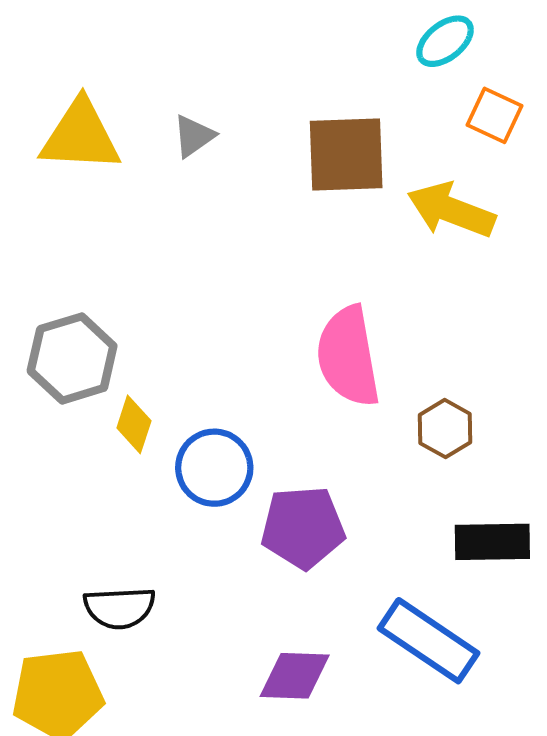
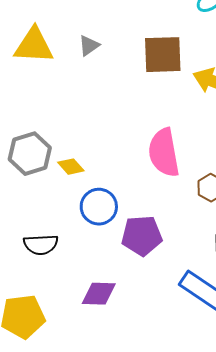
yellow diamond: (134, 424) -> (71, 167), moved, turned -60
black semicircle: (120, 608) -> (41, 245), moved
purple diamond: (295, 676) -> (99, 294), moved

